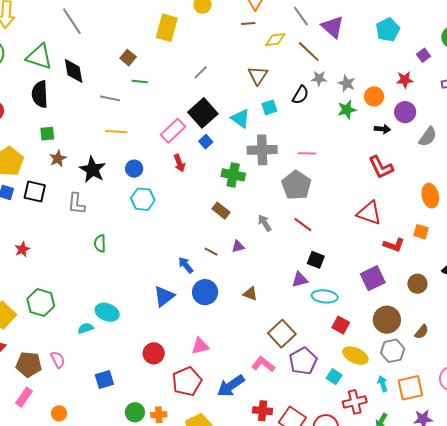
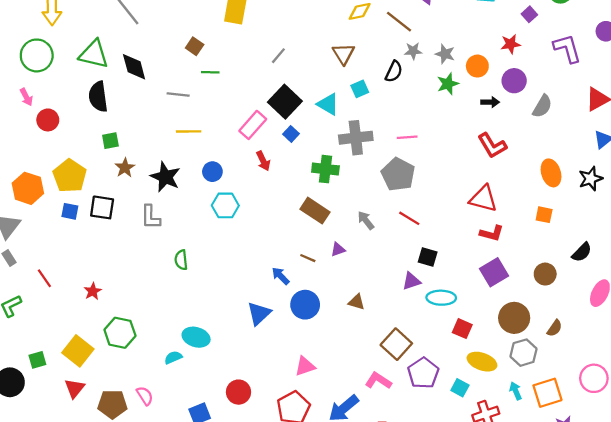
brown rectangle: (221, 211) -> (315, 211), size x1.4
red L-shape: (394, 245) -> (492, 233), moved
red star: (22, 249) -> (93, 291), moved
red circle: (154, 353) -> (238, 392), moved

